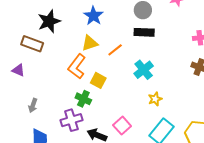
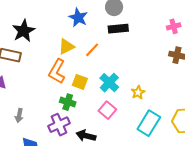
blue star: (93, 16) -> (78, 18), moved
cyan cross: (144, 70) -> (109, 83), moved
pink square: (122, 126) -> (107, 110), moved

